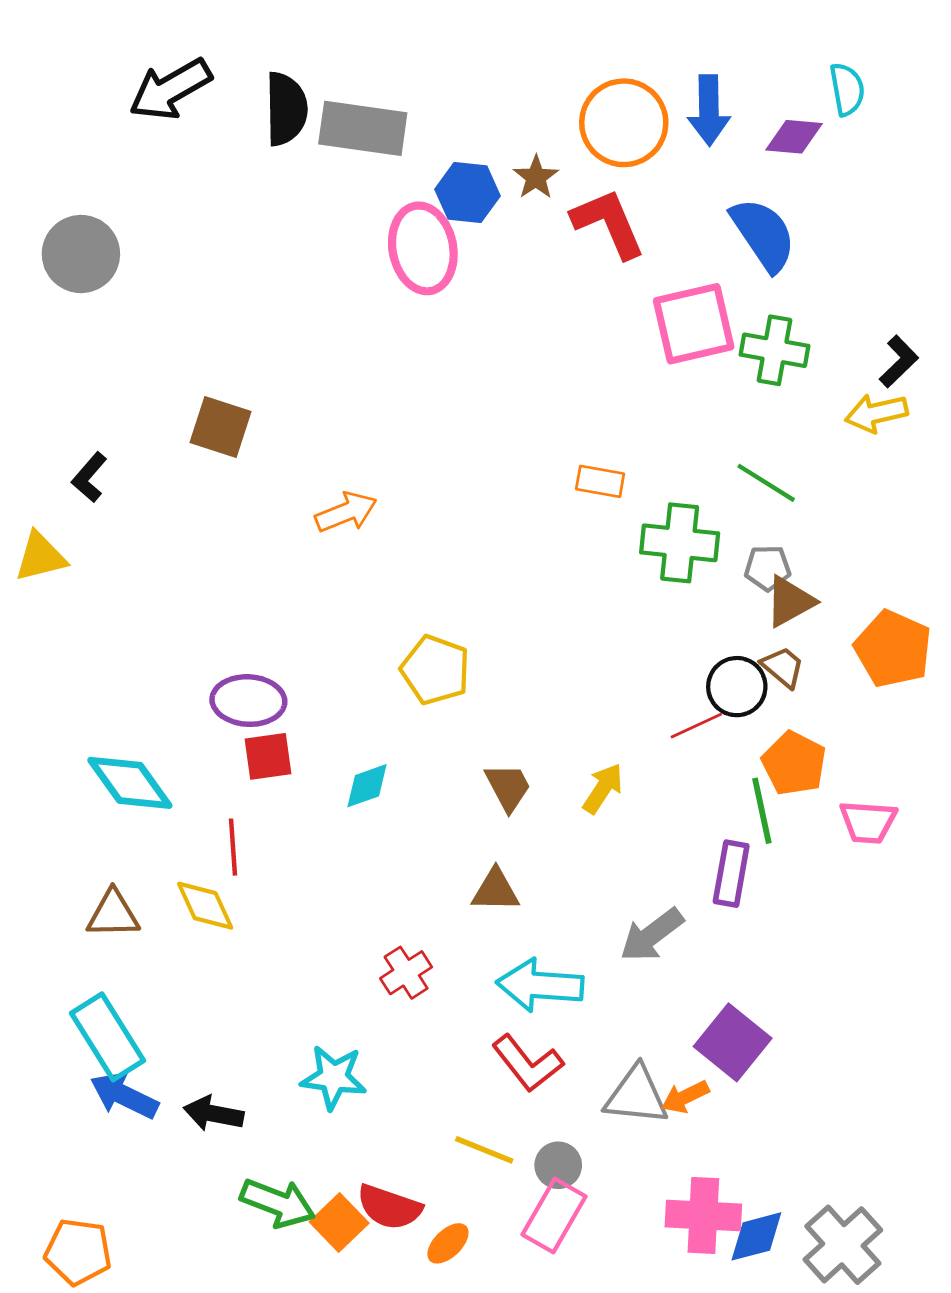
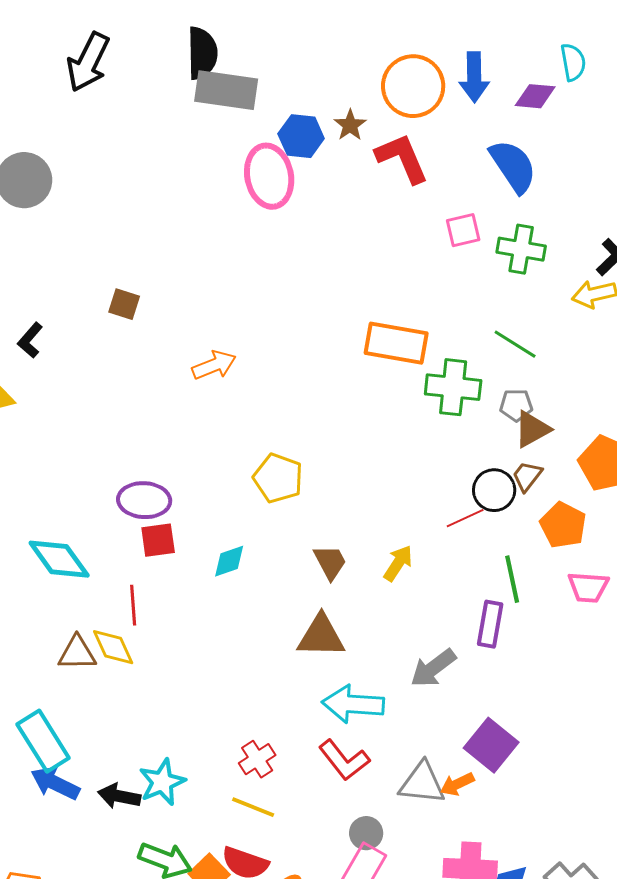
black arrow: (170, 89) -> (88, 62), turned -34
black semicircle: (286, 109) -> (202, 53), moved
pink square: (694, 324) -> (463, 230), size x0.6
brown square: (220, 427) -> (124, 304), size x0.7
orange rectangle: (600, 481) -> (396, 343), size x1.8
brown trapezoid: (783, 667) -> (527, 476), turned -92
orange pentagon: (794, 763) -> (563, 525), moved
brown triangle: (495, 890) -> (321, 636), size x1.4
brown triangle: (113, 914) -> (77, 653), moved
red cross: (406, 973) -> (257, 759), moved
cyan star: (334, 1077) -> (162, 782), moved, turned -30
yellow line: (484, 1150) -> (253, 807), moved

